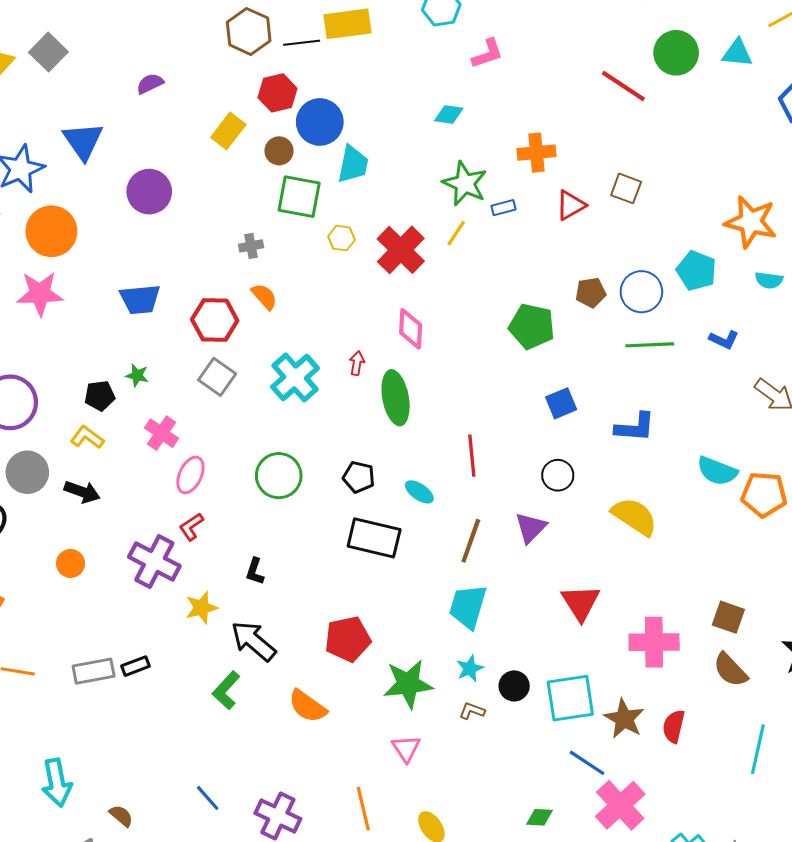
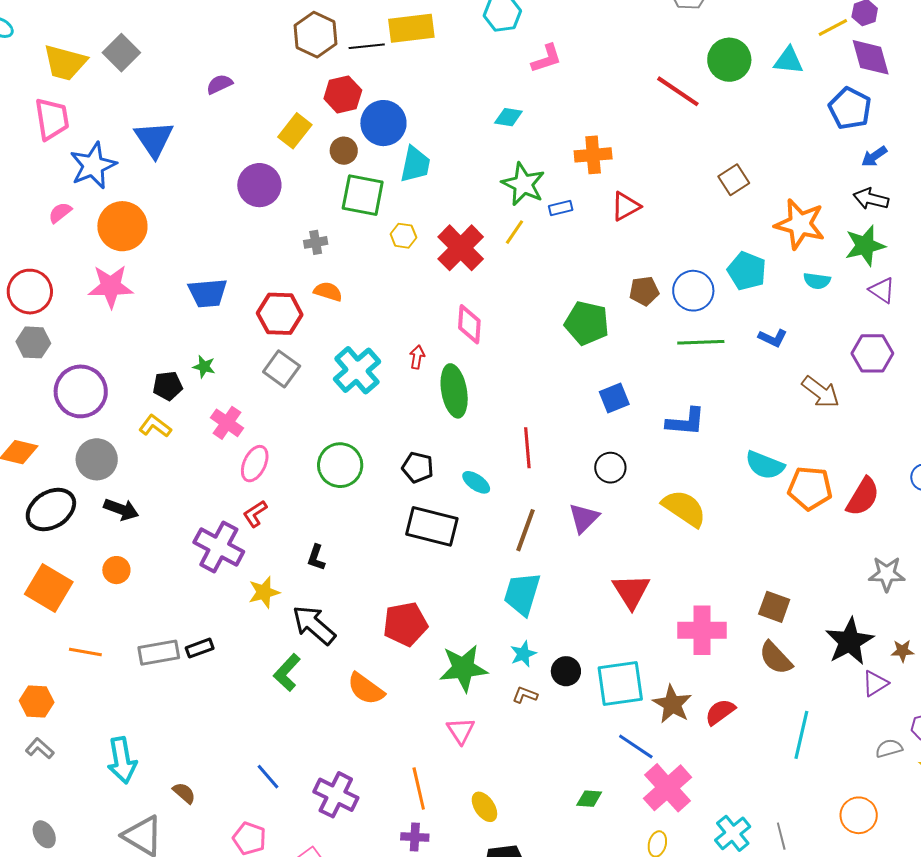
brown square: (626, 188) -> (734, 180), moved, turned 36
purple circle: (149, 192) -> (259, 185), moved
orange semicircle: (264, 297) -> (328, 292), turned -32
black arrow: (82, 492) -> (121, 509), moved
orange circle: (71, 563) -> (116, 570), moved
red semicircle: (674, 726) -> (720, 712), turned 40

